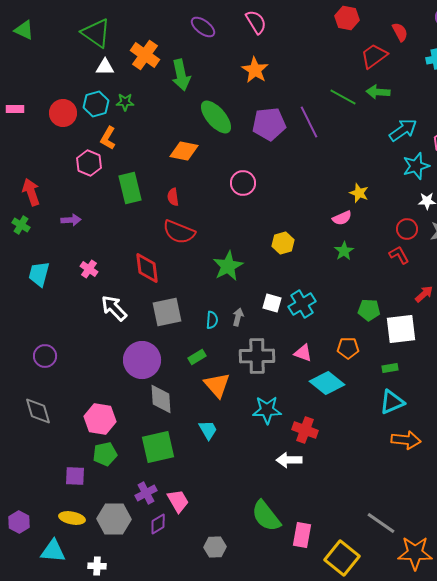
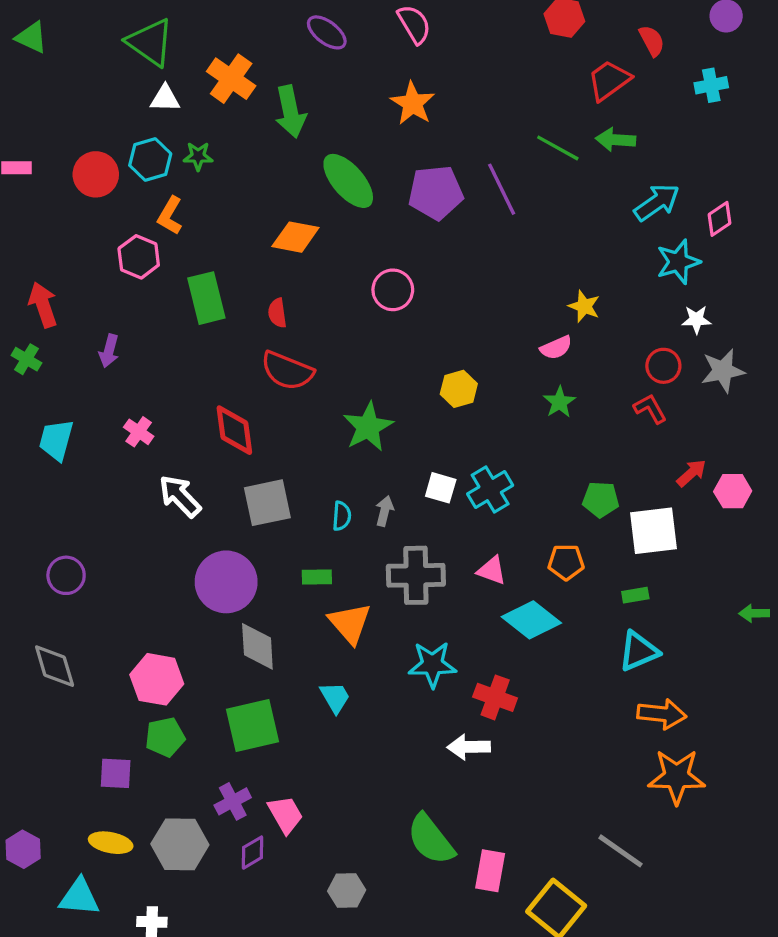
purple arrow: (71, 220) -> (109, 351), turned 108
green rectangle: (197, 357) -> (317, 577), turned 30
orange star: (415, 553) -> (677, 777), moved

